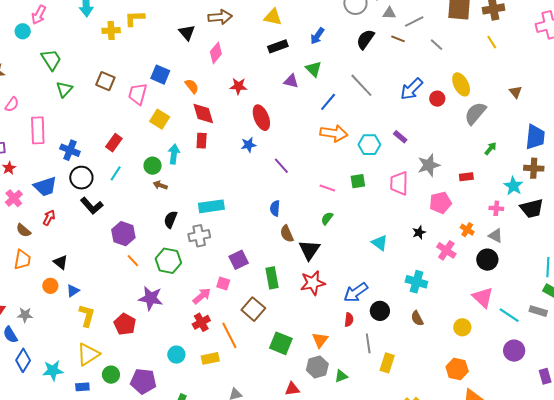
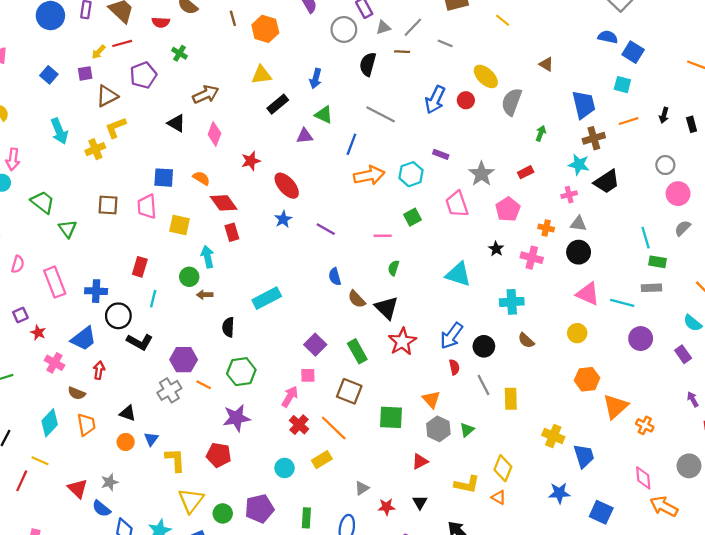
gray cross: (199, 236) -> (169, 390), moved
cyan triangle: (380, 243) -> (458, 274), size x1.4

